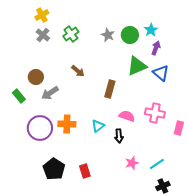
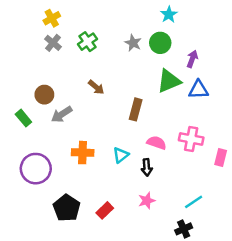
cyan star: (151, 30) -> (169, 14), moved
blue triangle: (161, 73) -> (198, 90), turned -42
purple circle: (40, 128) -> (36, 169), moved
pink star: (132, 163) -> (147, 201), moved
red rectangle: (85, 171) -> (105, 210), turned 64
black cross: (163, 186) -> (184, 229), moved

